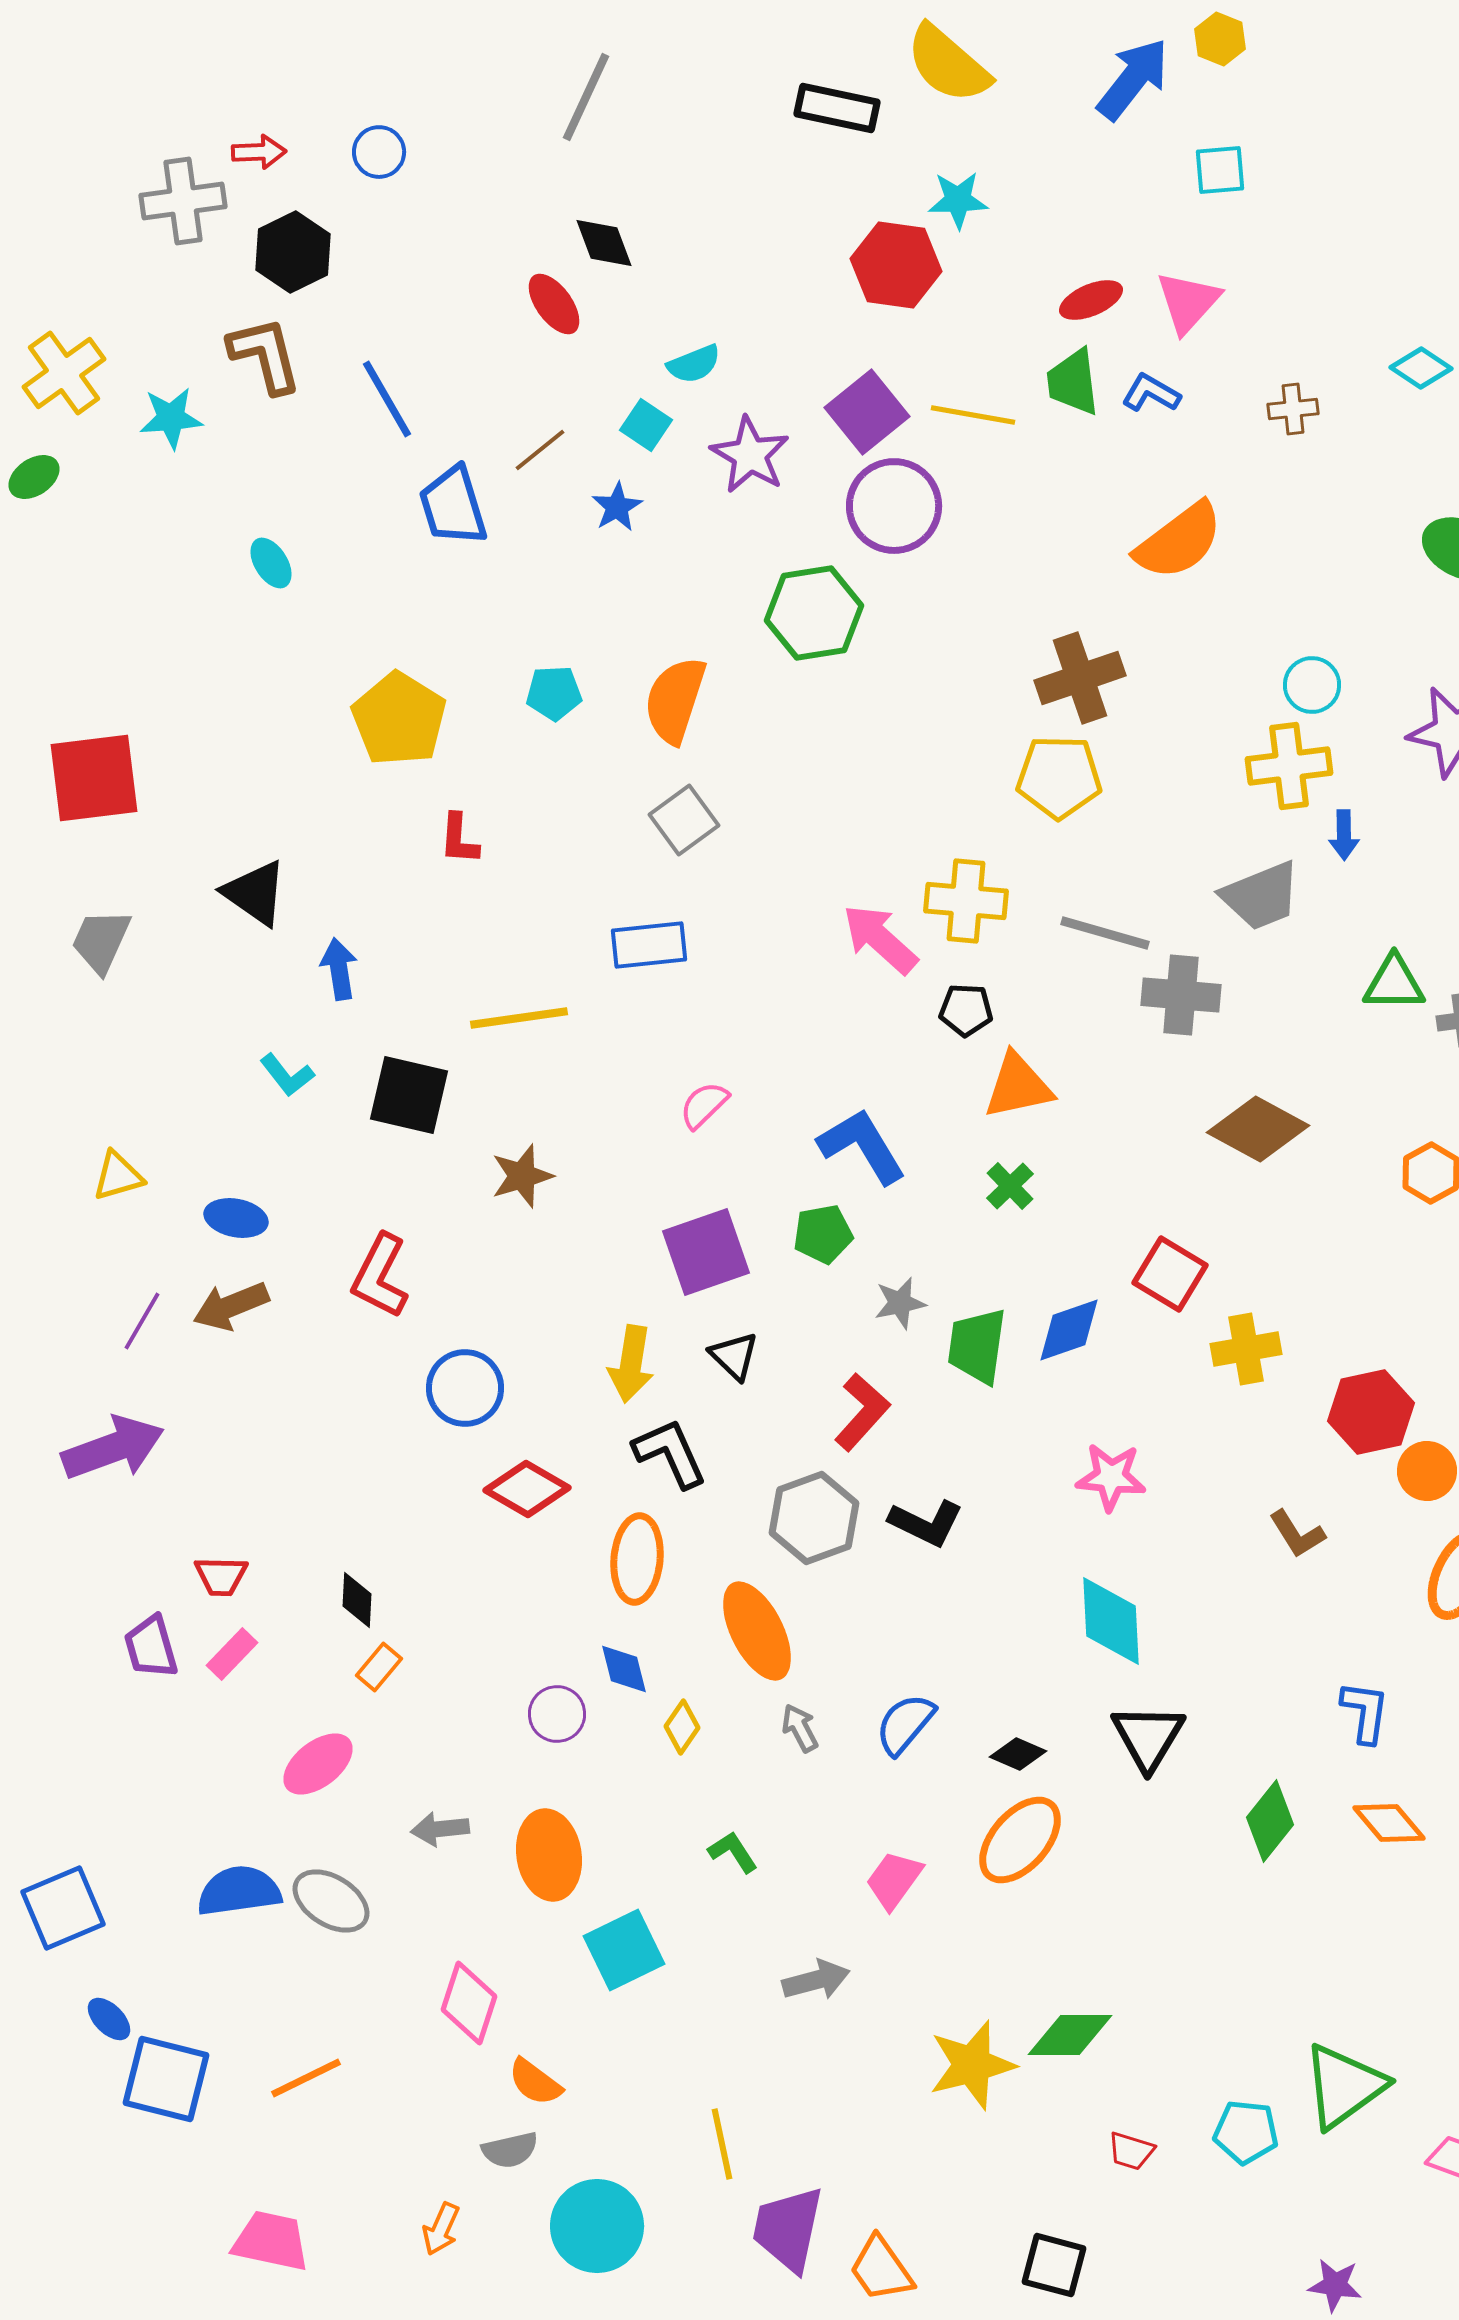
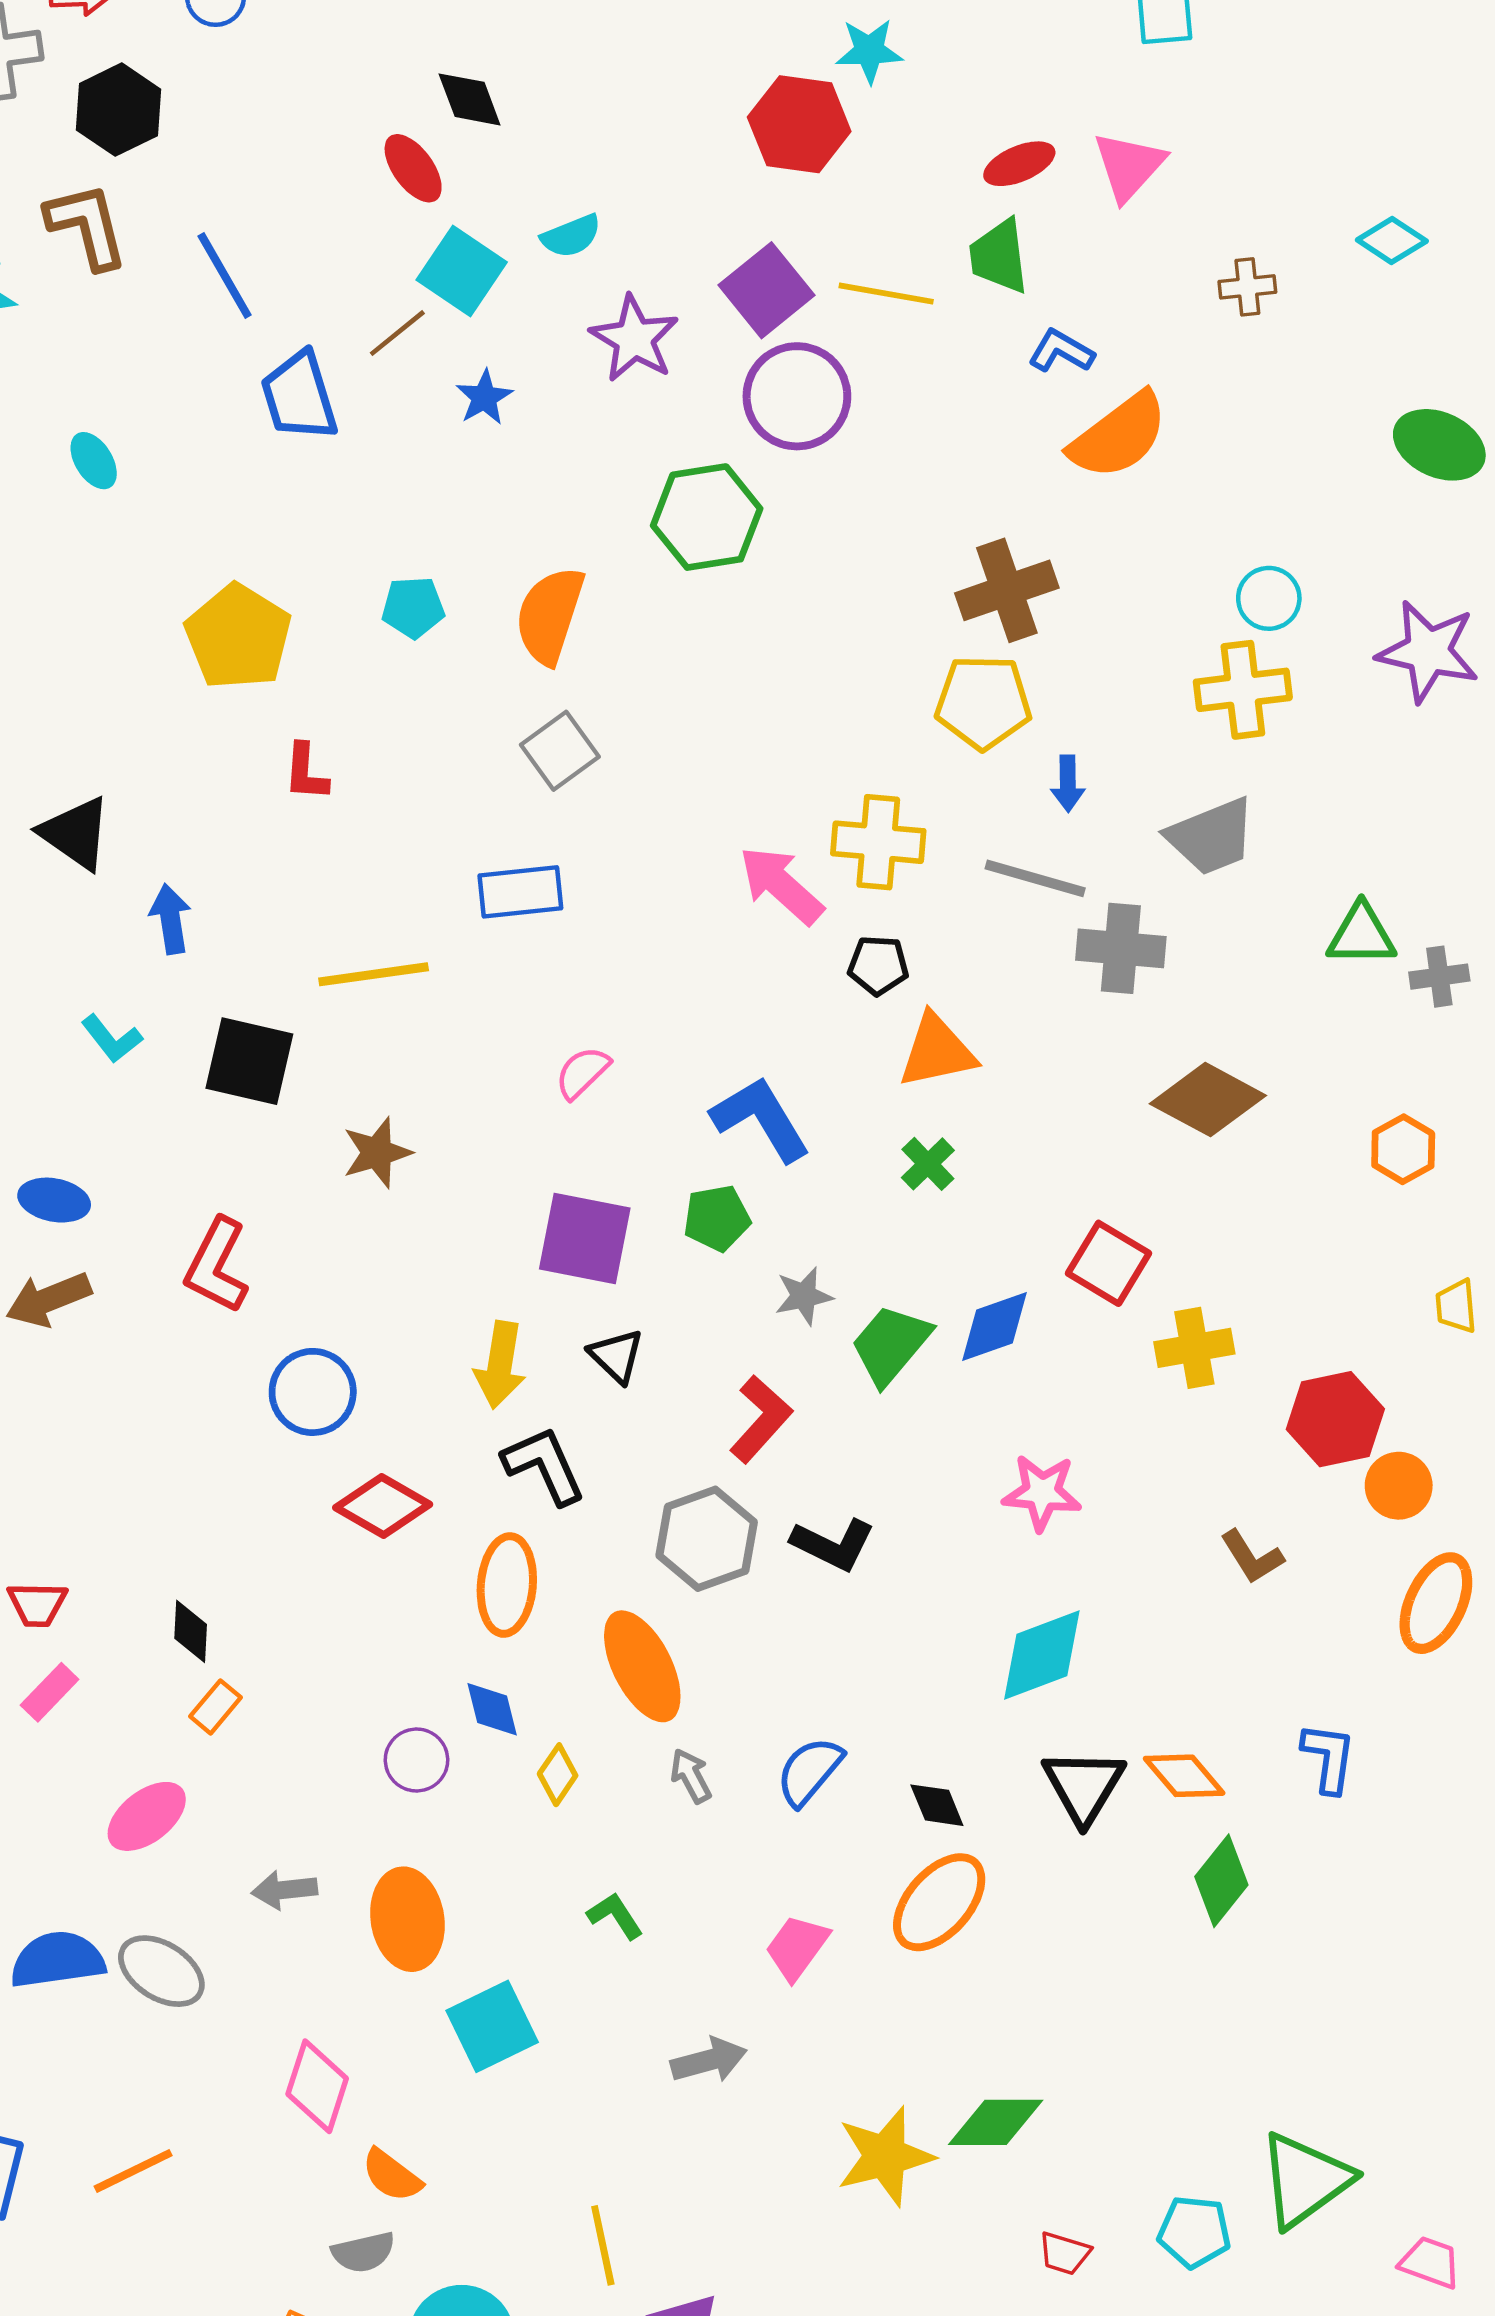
blue L-shape: (1151, 393) -> (1061, 351), moved
cyan square: (646, 425) -> (462, 271), moved, size x1.5
blue arrow: (1344, 835) -> (1068, 783), moved
purple square: (706, 1252) -> (585, 1238), turned 30
green trapezoid: (977, 1346) -> (891, 1345), turned 32
cyan diamond: (1111, 1621) -> (1042, 1655), turned 72
black diamond: (1018, 1754) -> (937, 1805), turned 44
orange diamond: (1389, 1823) -> (1184, 1776), moved

